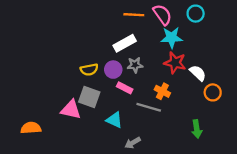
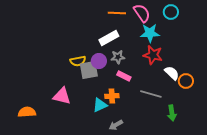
white semicircle: (198, 73) -> (172, 73), moved
pink rectangle: (125, 88) -> (124, 76), moved
orange cross: (162, 91) -> (112, 96), moved, turned -32
gray square: (89, 97) -> (89, 70), moved, turned -30
gray line: (149, 107) -> (151, 94), moved
cyan triangle: (114, 120) -> (100, 105), turned -49

